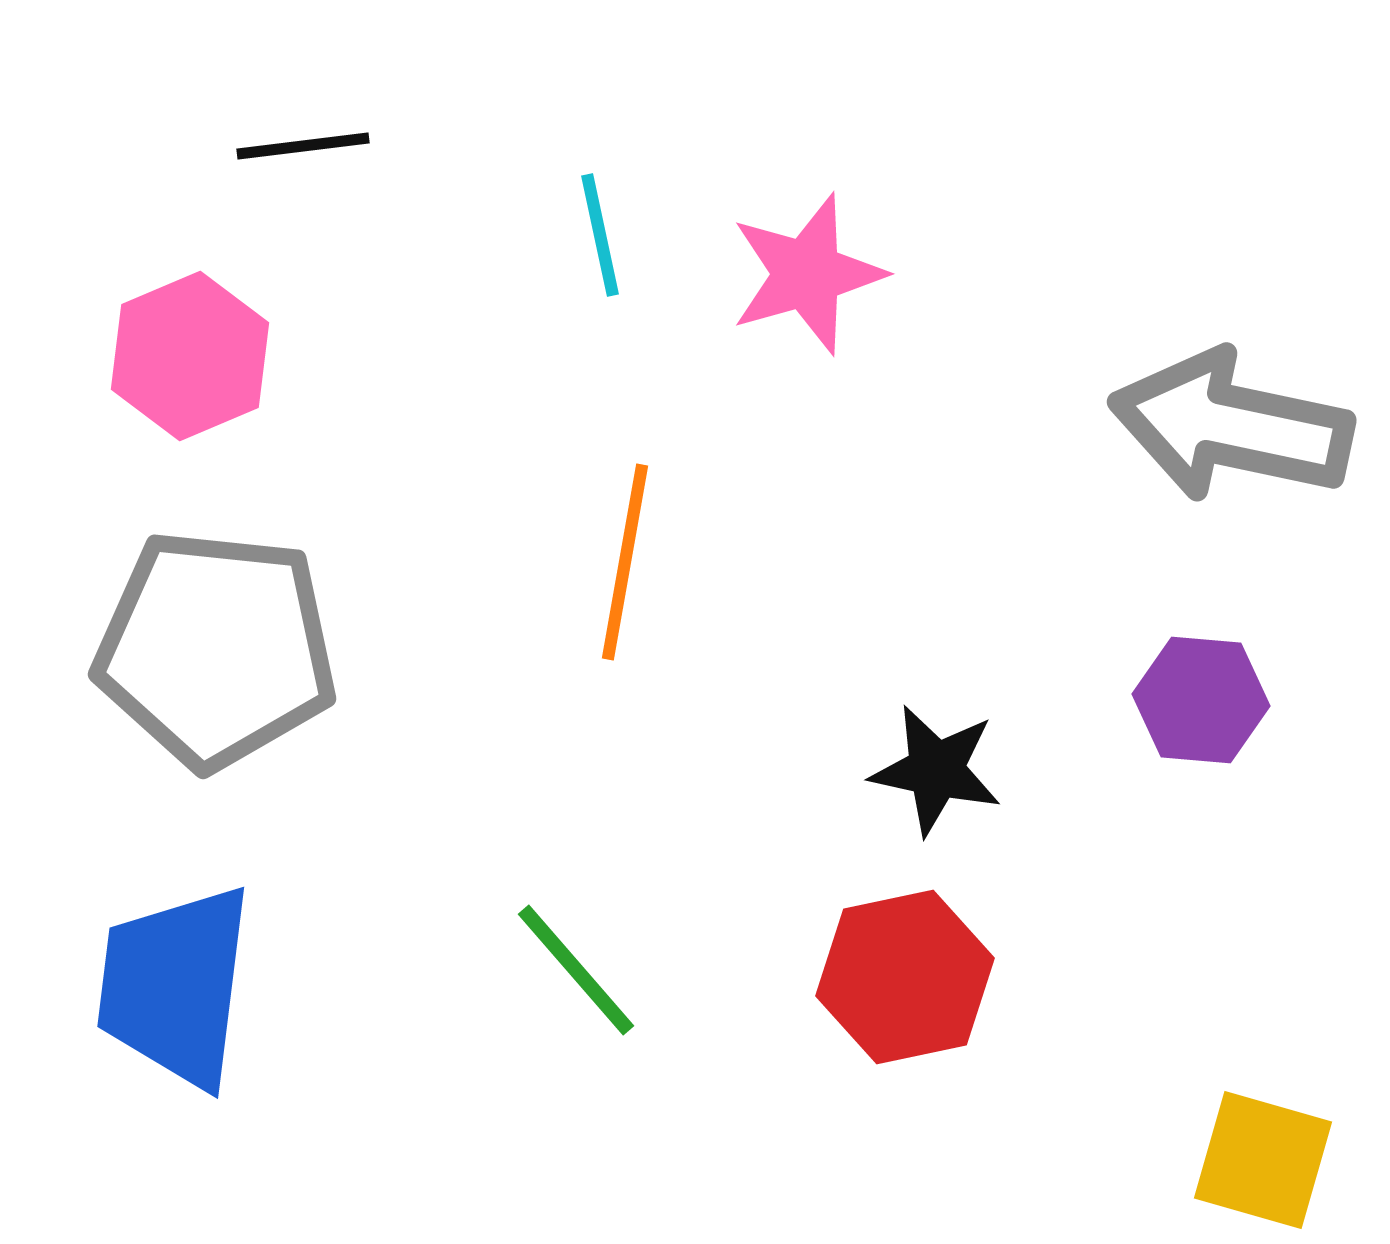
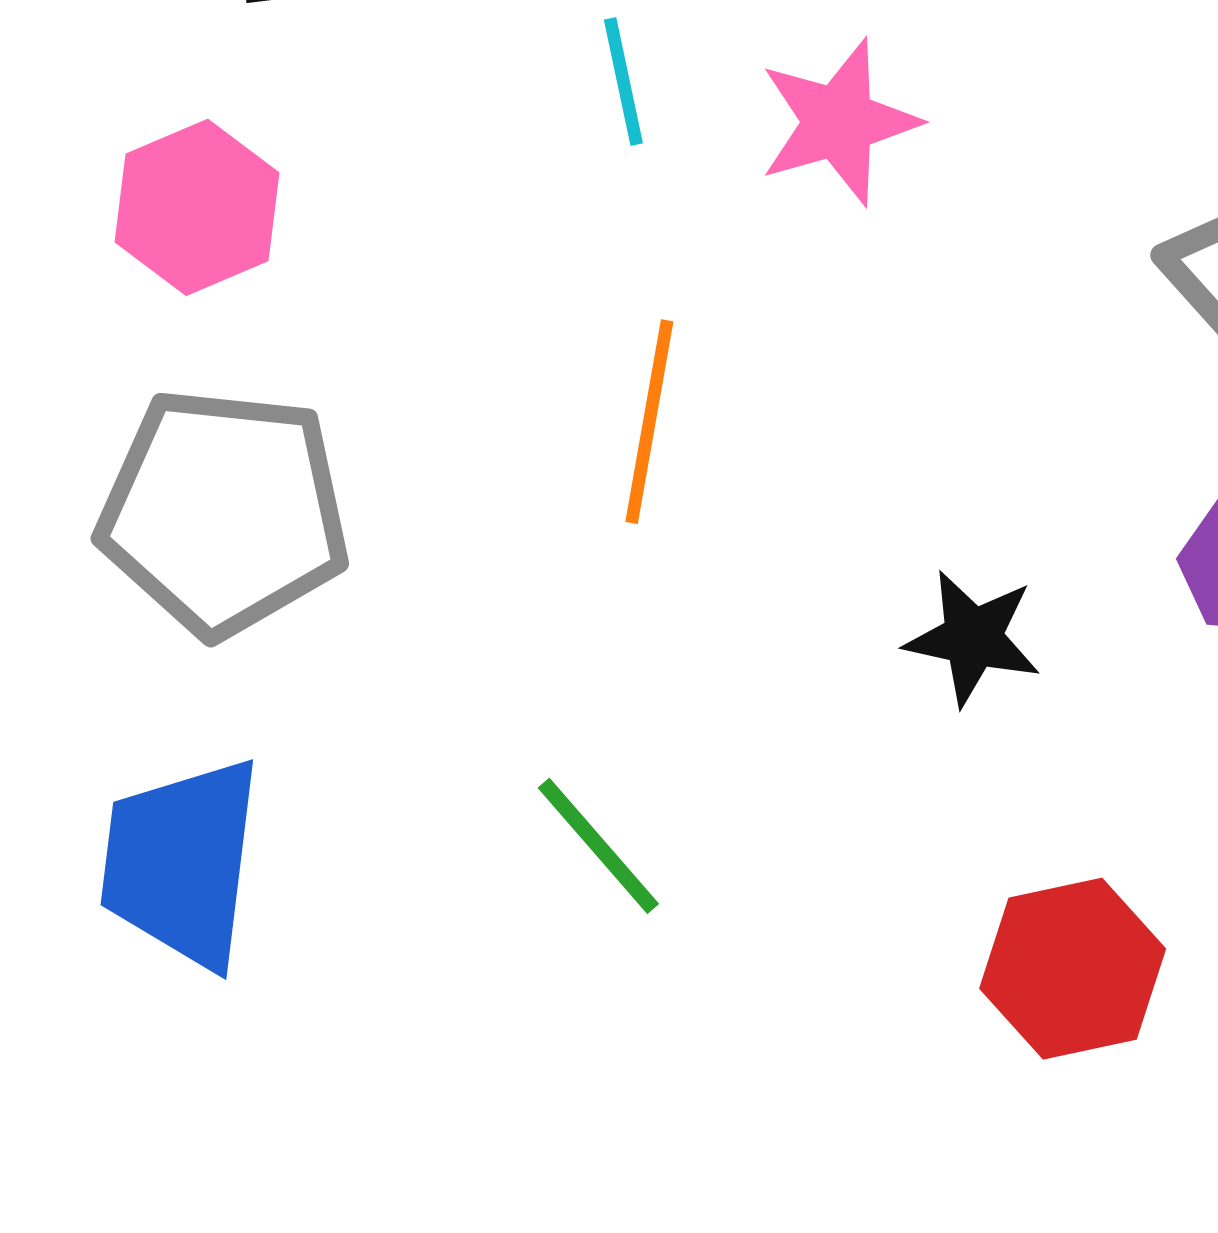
red hexagon: (905, 977) -> (1073, 969), moved

